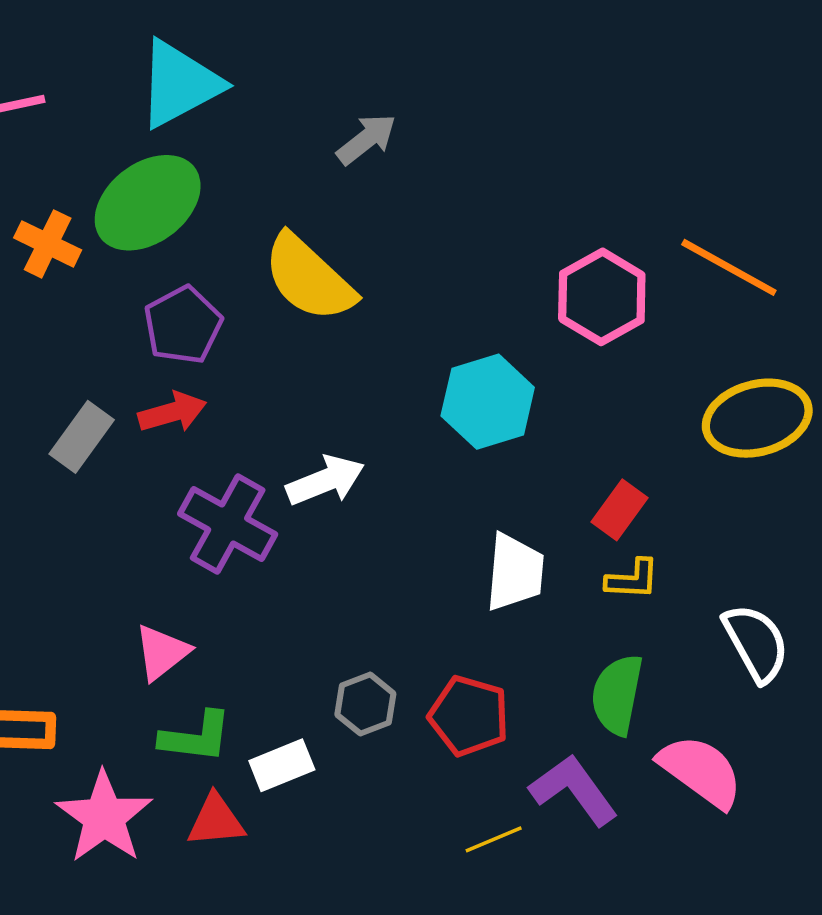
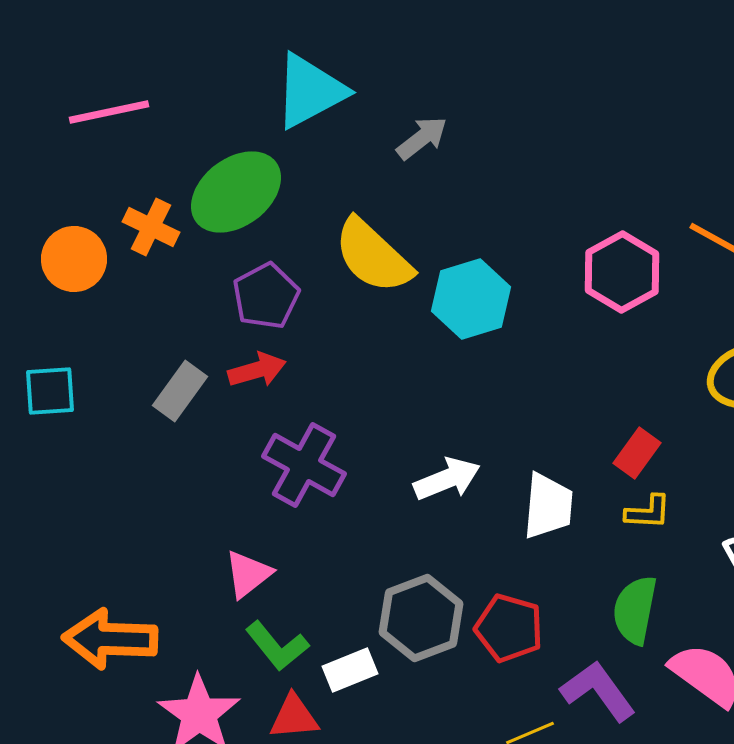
cyan triangle: (179, 84) -> (310, 91), moved
cyan hexagon: (488, 402) -> (471, 299), moved
white arrow: (325, 480) -> (447, 479), moved
gray hexagon: (365, 704) -> (421, 618), size x1.6
green L-shape: (196, 737) -> (277, 646), turned 44

